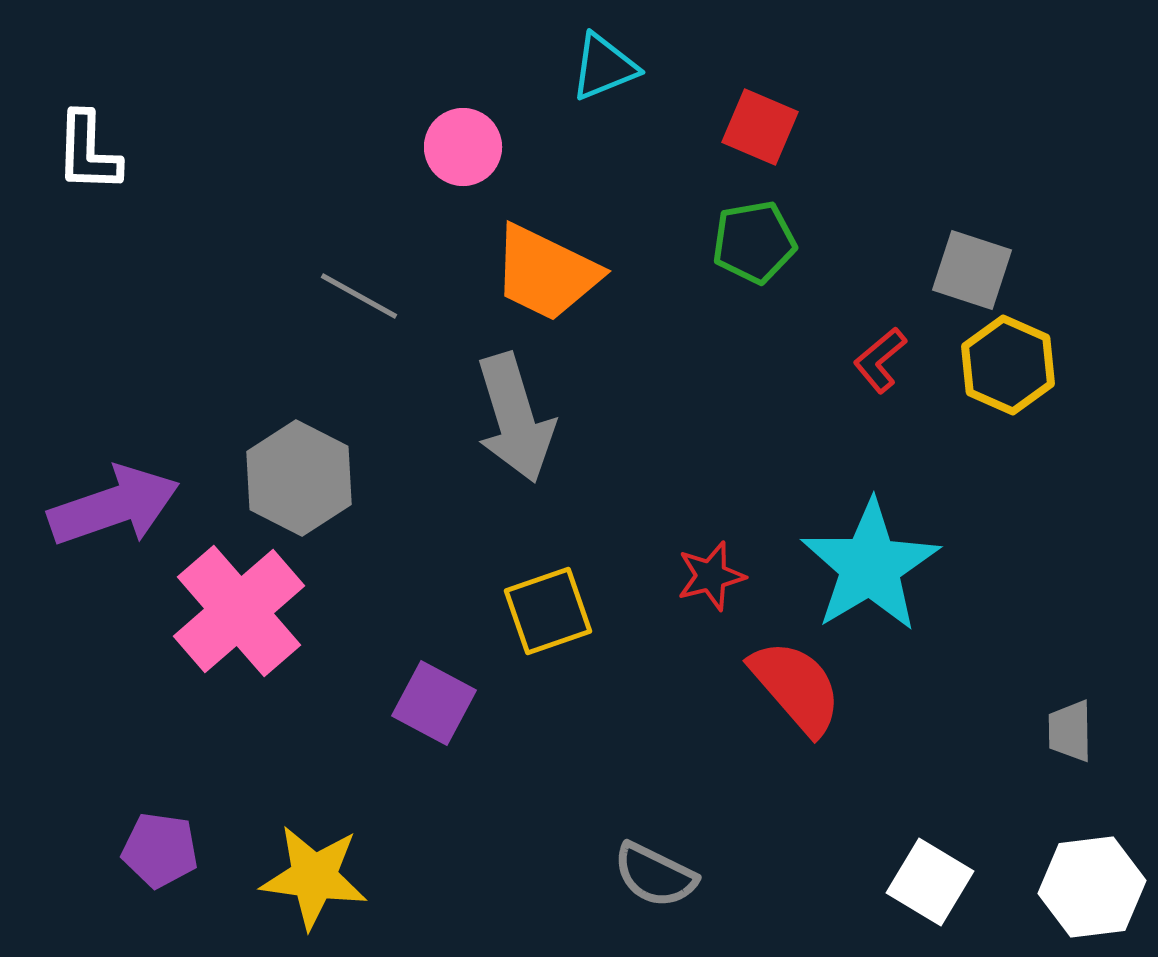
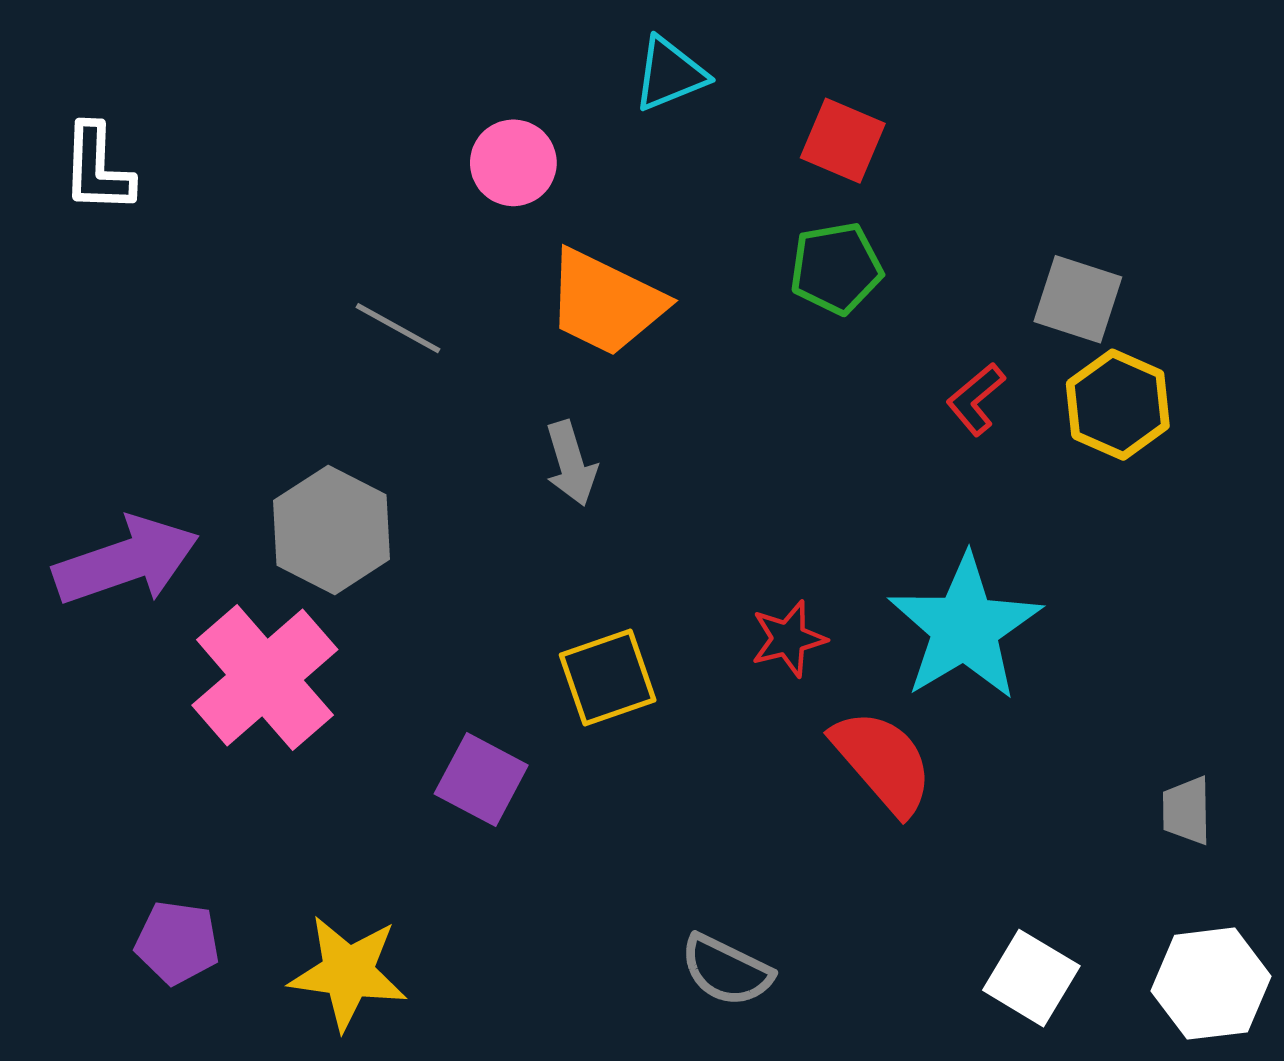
gray arrow: (515, 418) -> (571, 463), size x0.6

